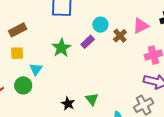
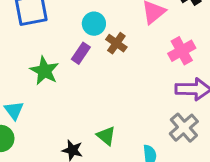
brown cross: (120, 36) -> (116, 43), moved

